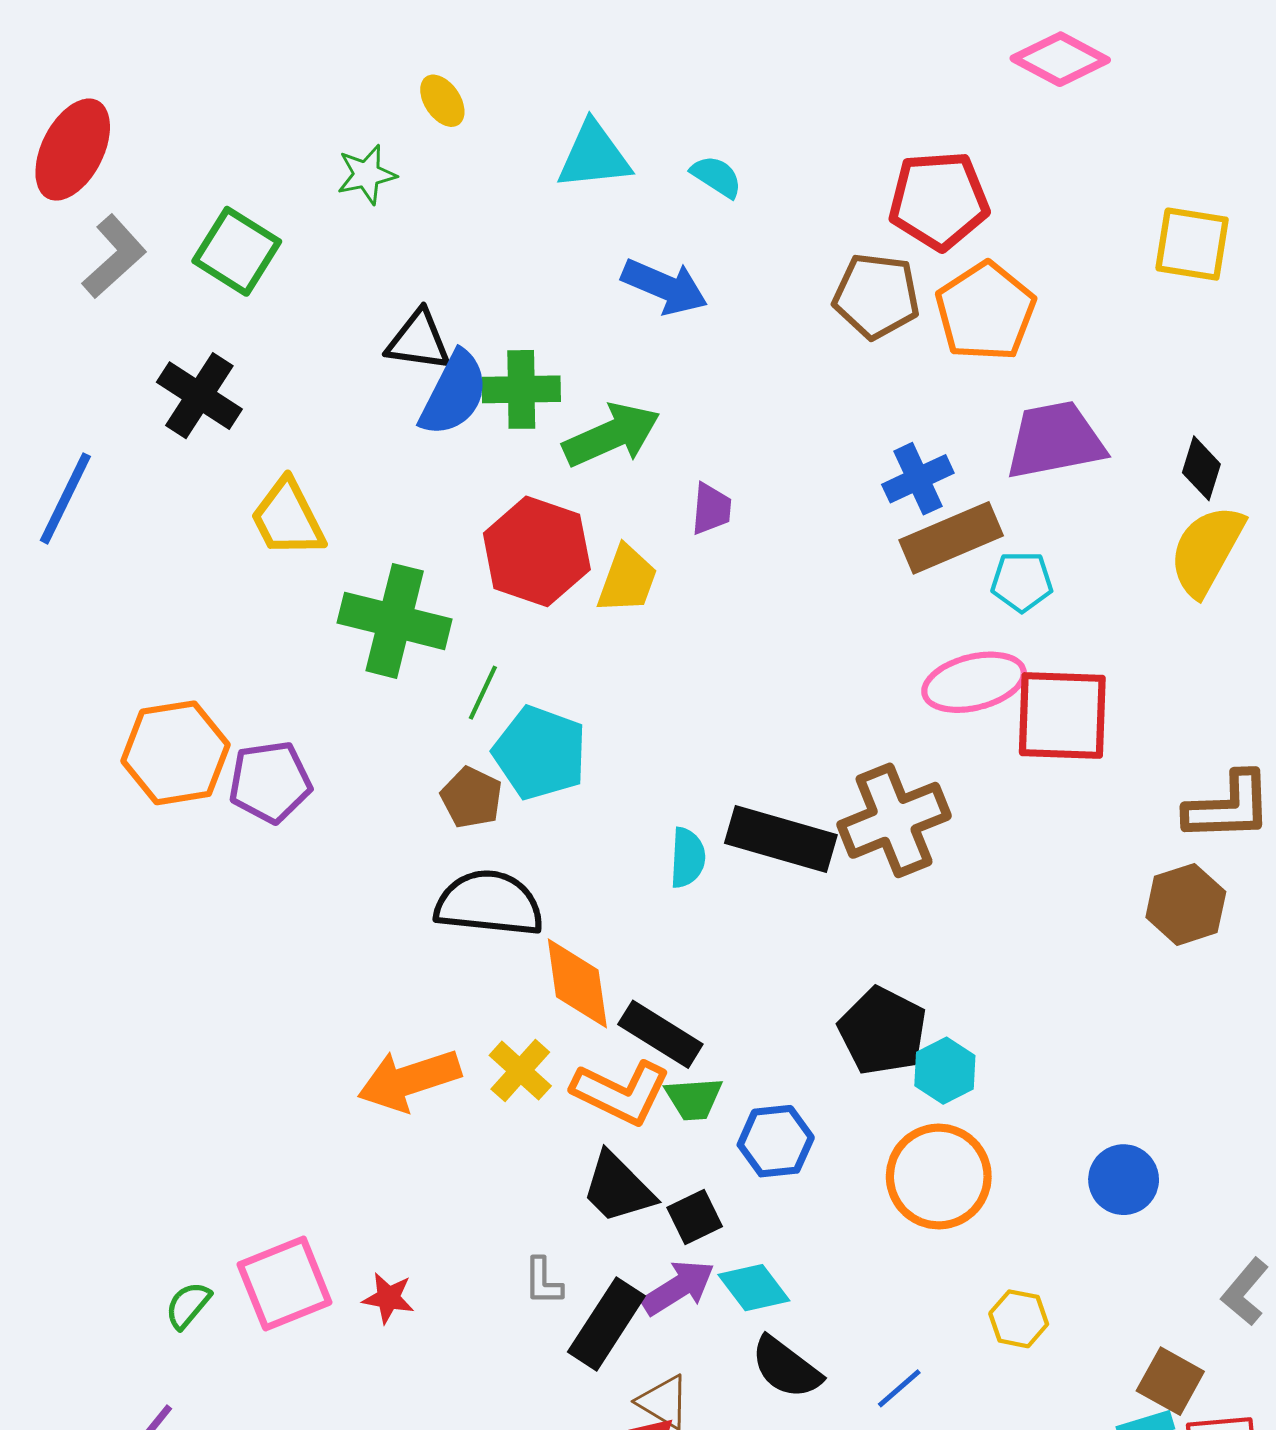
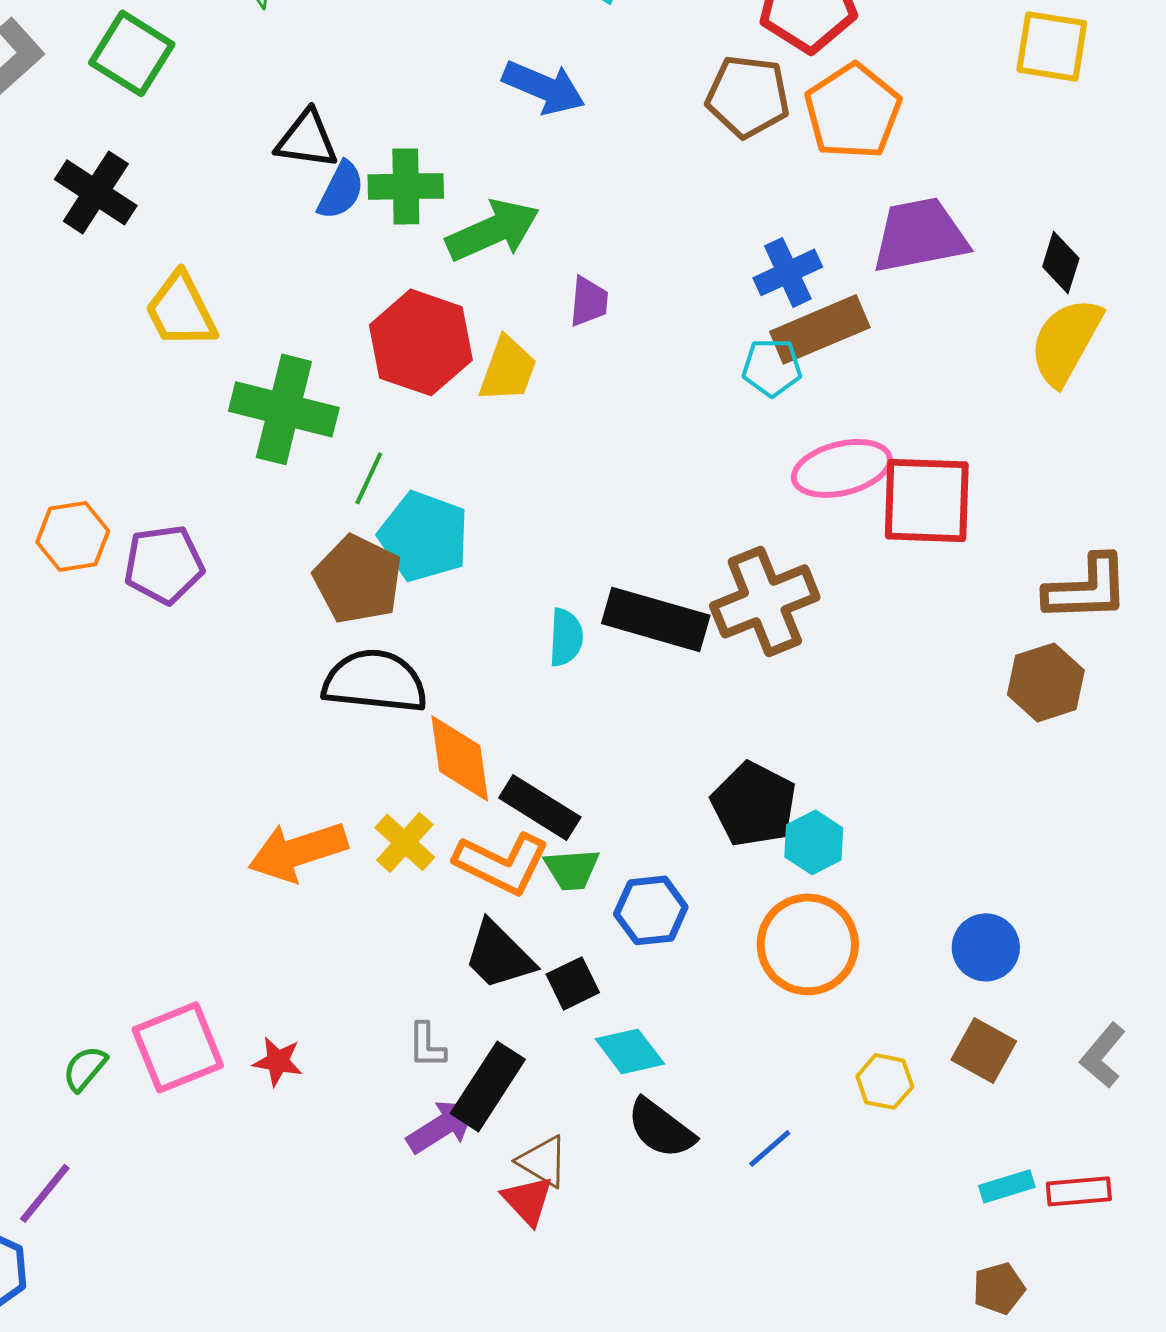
blue semicircle: (454, 394) -> (341, 190), size x0.7
cyan pentagon: (1022, 582) -> (772, 367), moved
orange hexagon: (175, 753) -> (73, 536), size x0.7
brown pentagon: (471, 797) -> (358, 579), size x1.5
purple arrow: (678, 1288) -> (442, 1126), moved
brown square: (1170, 1381) -> (984, 1050), moved

